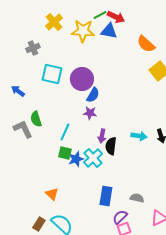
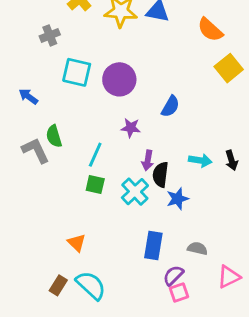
blue semicircle: (93, 95) -> (170, 106), moved
blue star: (76, 159) -> (178, 199), moved

